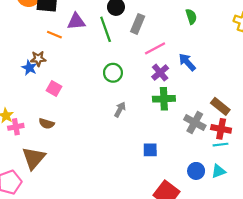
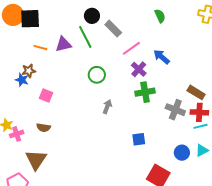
purple triangle: (76, 21) -> (63, 44), moved
gray rectangle: (138, 24) -> (113, 29), turned -60

